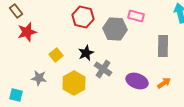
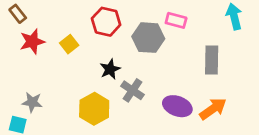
yellow square: (56, 55) -> (69, 44), moved
gray star: (39, 78) -> (32, 102), moved
orange arrow: (164, 83) -> (213, 109), size x1.5

